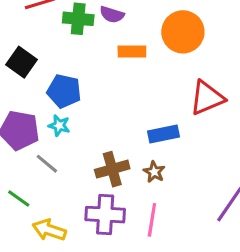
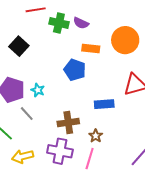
blue pentagon: (64, 91) -> (75, 70), moved
brown star: (154, 172) -> (96, 136), moved
yellow arrow: (49, 230) -> (23, 156), turned -40

